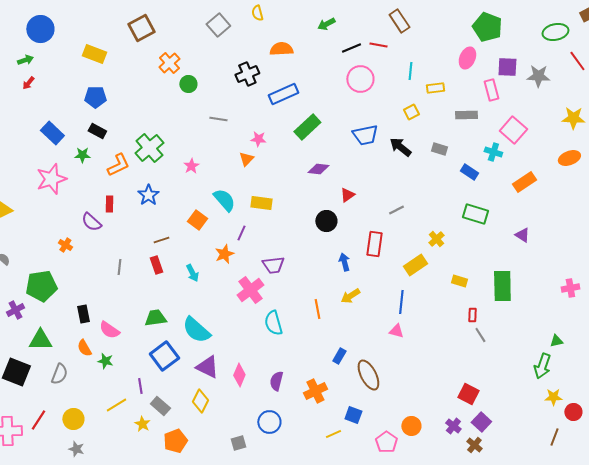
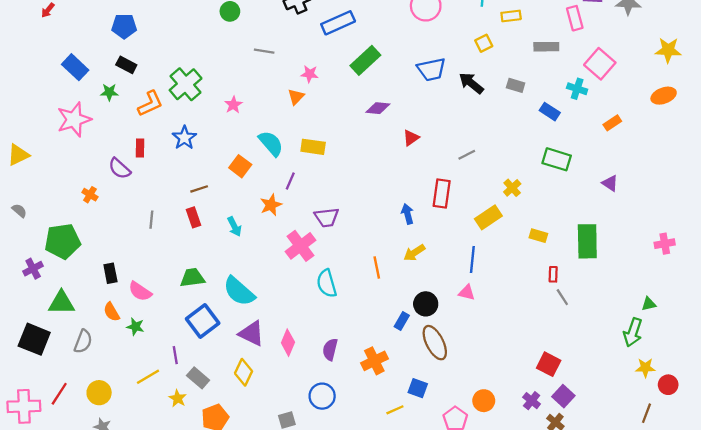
orange rectangle: (524, 182) -> (612, 123), size x0.7
black circle: (326, 221) -> (426, 304), moved

